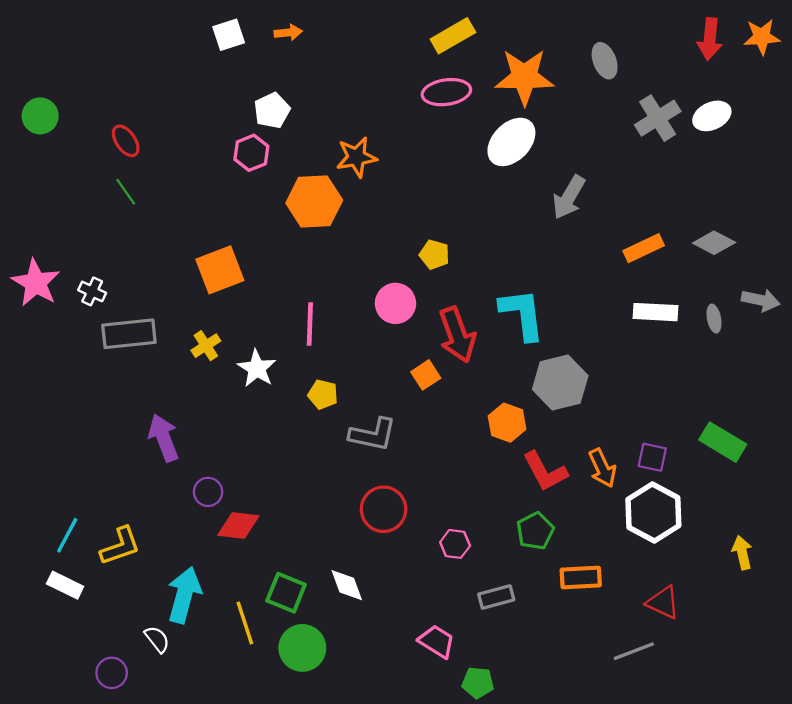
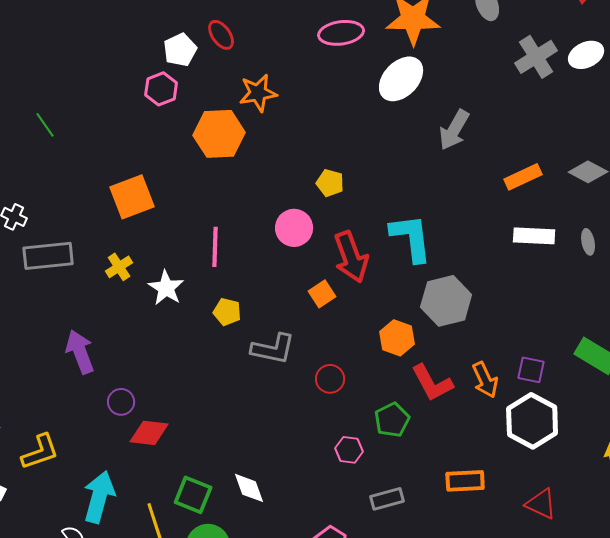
red ellipse: (126, 141) -> (221, 35), moved
red circle: (384, 509) -> (330, 379), moved, size x0.7
green pentagon: (535, 531) -> (392, 420), moved

